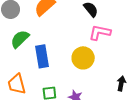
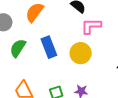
blue rectangle: (42, 56) -> (49, 47), moved

